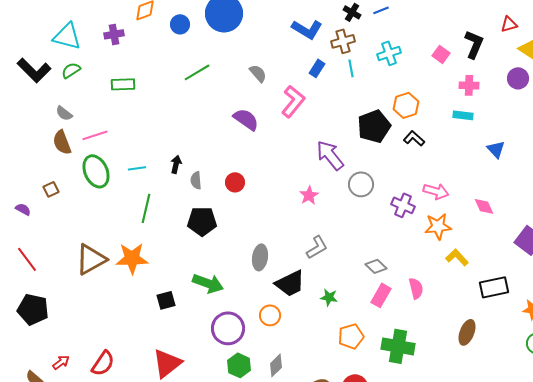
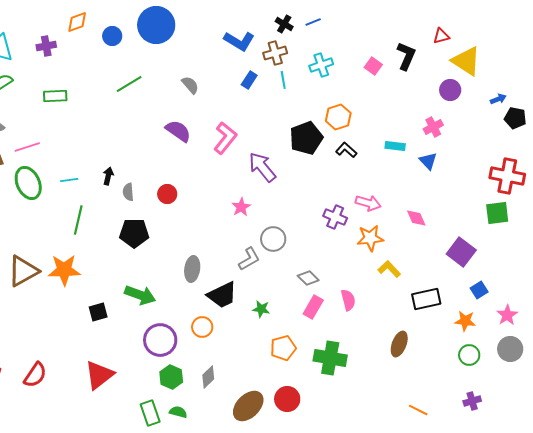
pink cross: (469, 85) -> (433, 127), moved, turned -30
pink L-shape: (293, 101) -> (225, 138), moved
cyan rectangle: (463, 115) -> (395, 146), moved
gray circle: (361, 184) -> (273, 239), moved

